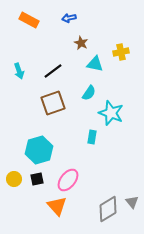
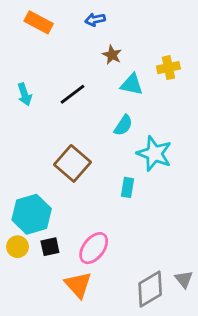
brown square: (53, 103) -> (73, 163), moved, turned -30
cyan hexagon: (39, 150) -> (32, 214), moved

